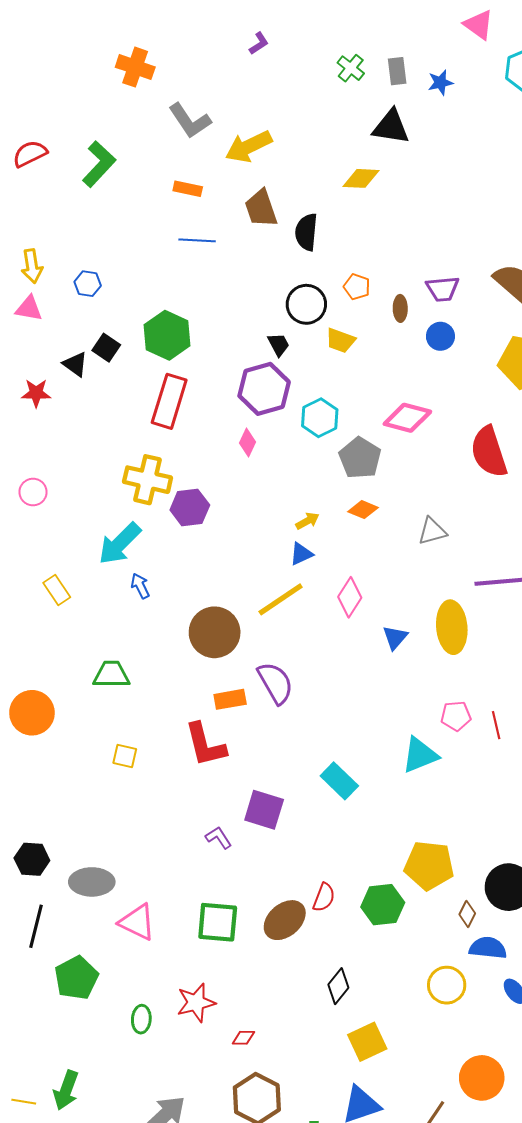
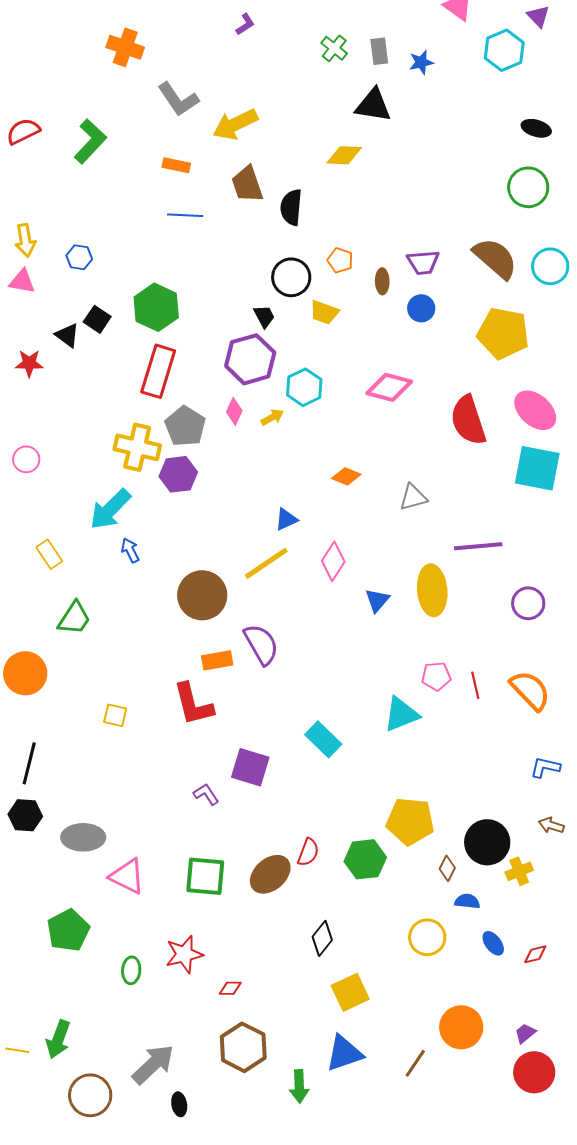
gray pentagon: (360, 458) -> (185, 426), moved
yellow arrow: (307, 521) -> (272, 417), moved
green trapezoid: (111, 675) -> (74, 618), moved, turned 123
black line: (36, 926) -> (29, 763), moved
blue semicircle: (488, 948) -> (467, 901), size x0.7

